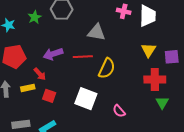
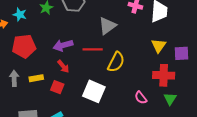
gray triangle: (96, 32) -> (107, 26), turned -48
red arrow: (40, 74) -> (63, 66), moved
pink semicircle: (119, 111) -> (141, 98), moved

